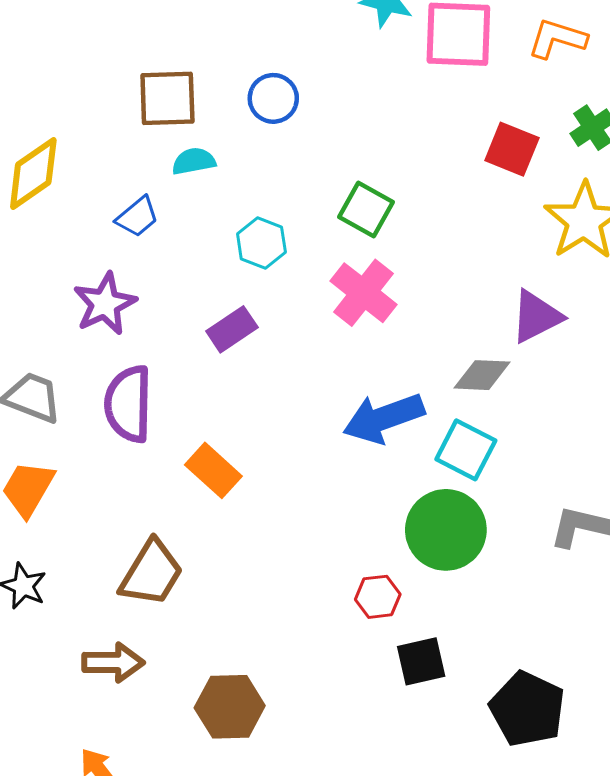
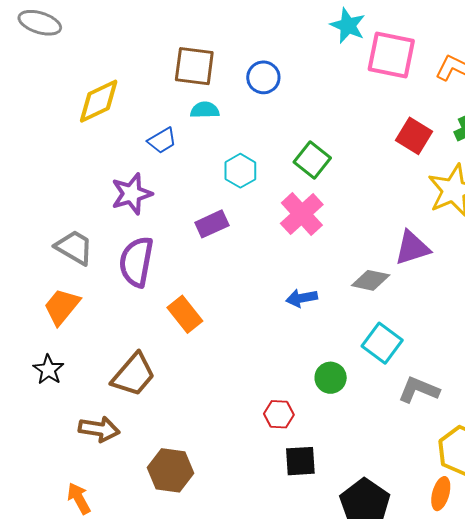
blue arrow: (384, 418) -> (302, 298), size x0.6
cyan square: (466, 450) -> (382, 343), moved
green circle: (446, 530) -> (331, 378), size x0.6

